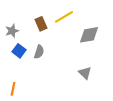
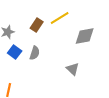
brown rectangle: (41, 24) -> (37, 25), turned 56
gray triangle: (85, 73) -> (73, 69), moved

